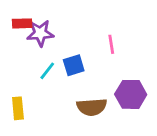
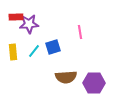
purple hexagon: (131, 94) -> (94, 83), moved
yellow rectangle: (18, 108) -> (13, 52), moved

